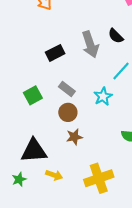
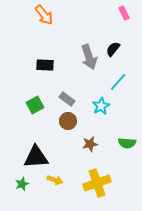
black semicircle: (116, 36) -> (113, 49), turned 84
black rectangle: (55, 53) -> (45, 65), moved, turned 30
brown star: (74, 137) -> (90, 144), moved

